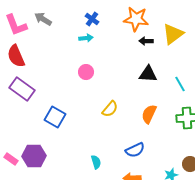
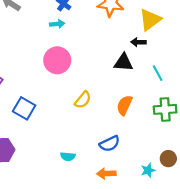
black arrow: (146, 41) -> (138, 42), moved
pink circle: (86, 72) -> (57, 60), size x1.6
cyan semicircle: (96, 162) -> (68, 156), turned 112

